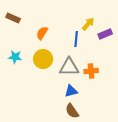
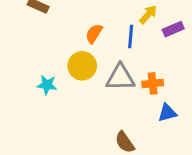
orange semicircle: (42, 33) -> (94, 34), moved
cyan star: (15, 57) -> (47, 85), moved
blue triangle: (71, 91) -> (167, 113), moved

